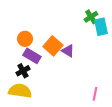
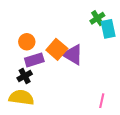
purple triangle: (68, 51) -> (73, 55), size x1.5
purple rectangle: (32, 56) -> (34, 60), turned -48

